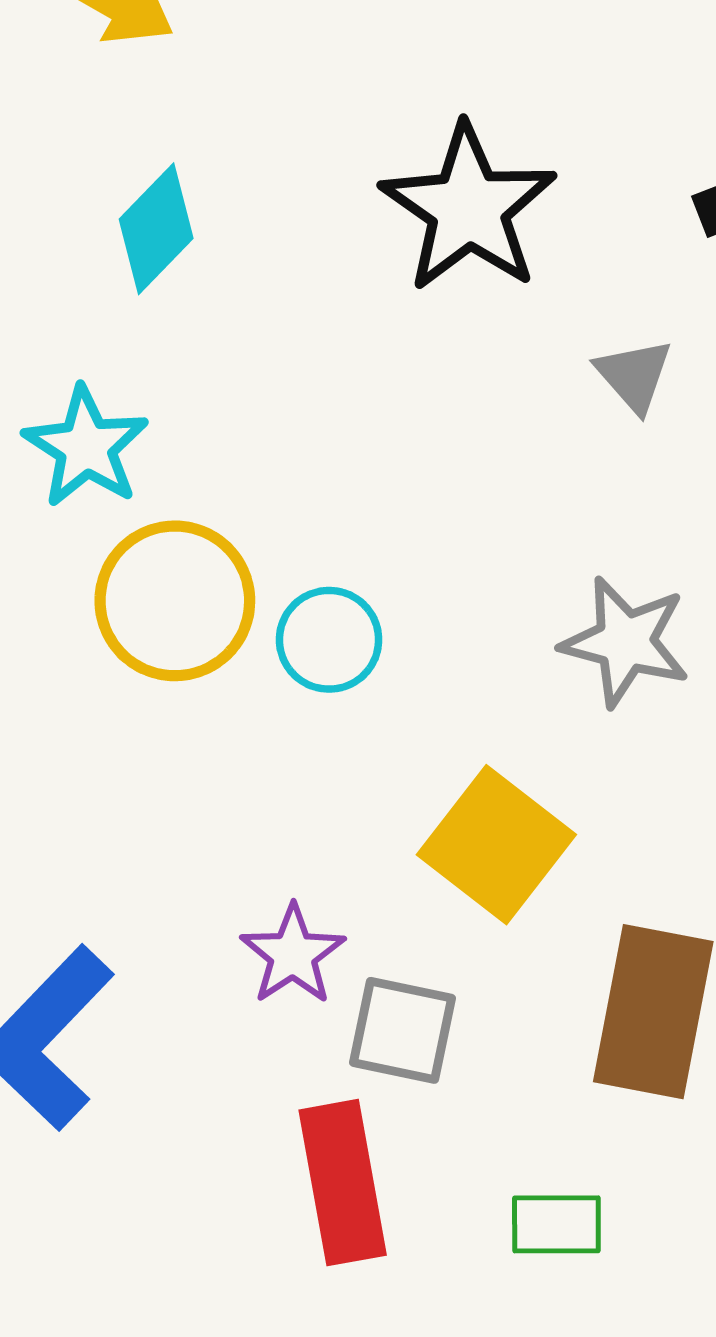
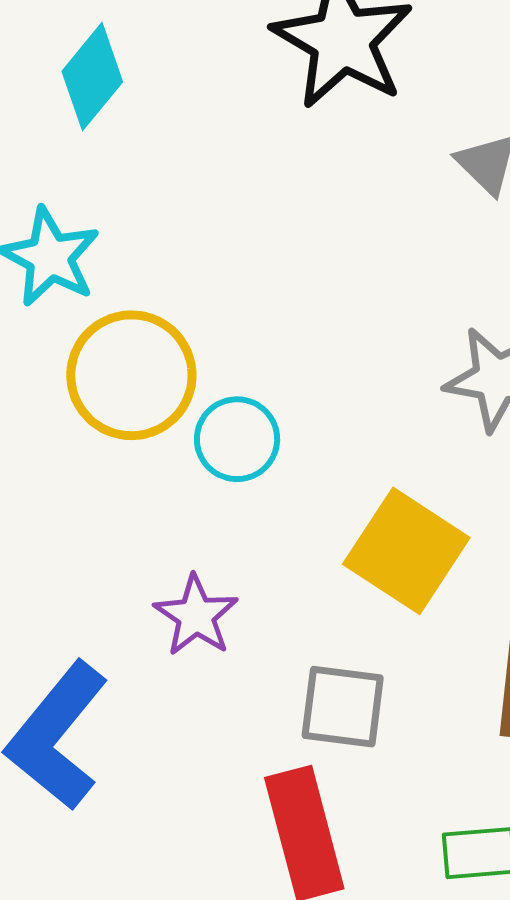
cyan circle: (329, 640) -> (237, 439), moved
purple star: (293, 955) -> (196, 616), moved

